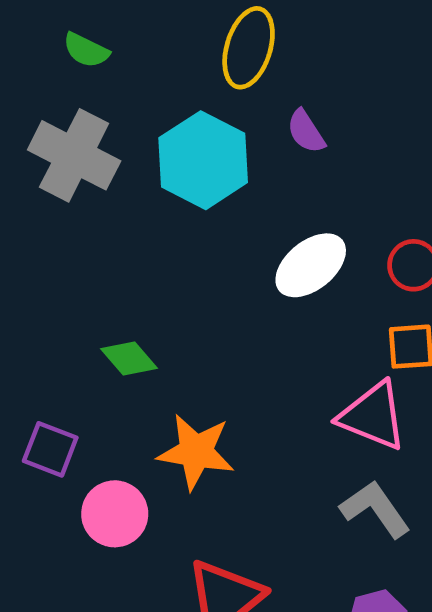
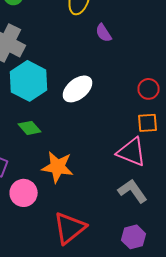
cyan hexagon: (203, 160) -> (29, 81), moved
white ellipse: (311, 265) -> (78, 89), moved

